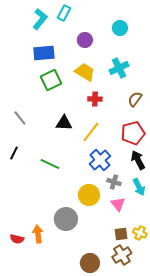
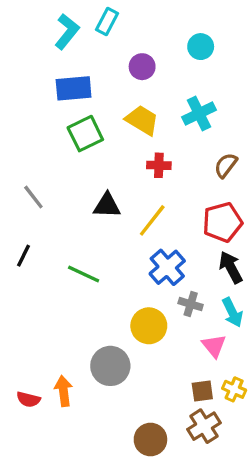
pink triangle: (118, 204) -> (214, 346), moved

